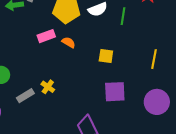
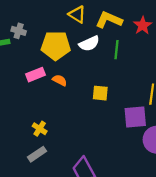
purple square: (115, 92) -> (135, 117), moved
gray rectangle: (25, 96) -> (37, 154), moved

